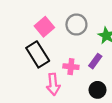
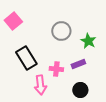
pink square: (44, 27) -> (13, 21), moved
purple rectangle: (95, 61) -> (78, 64), turned 32

